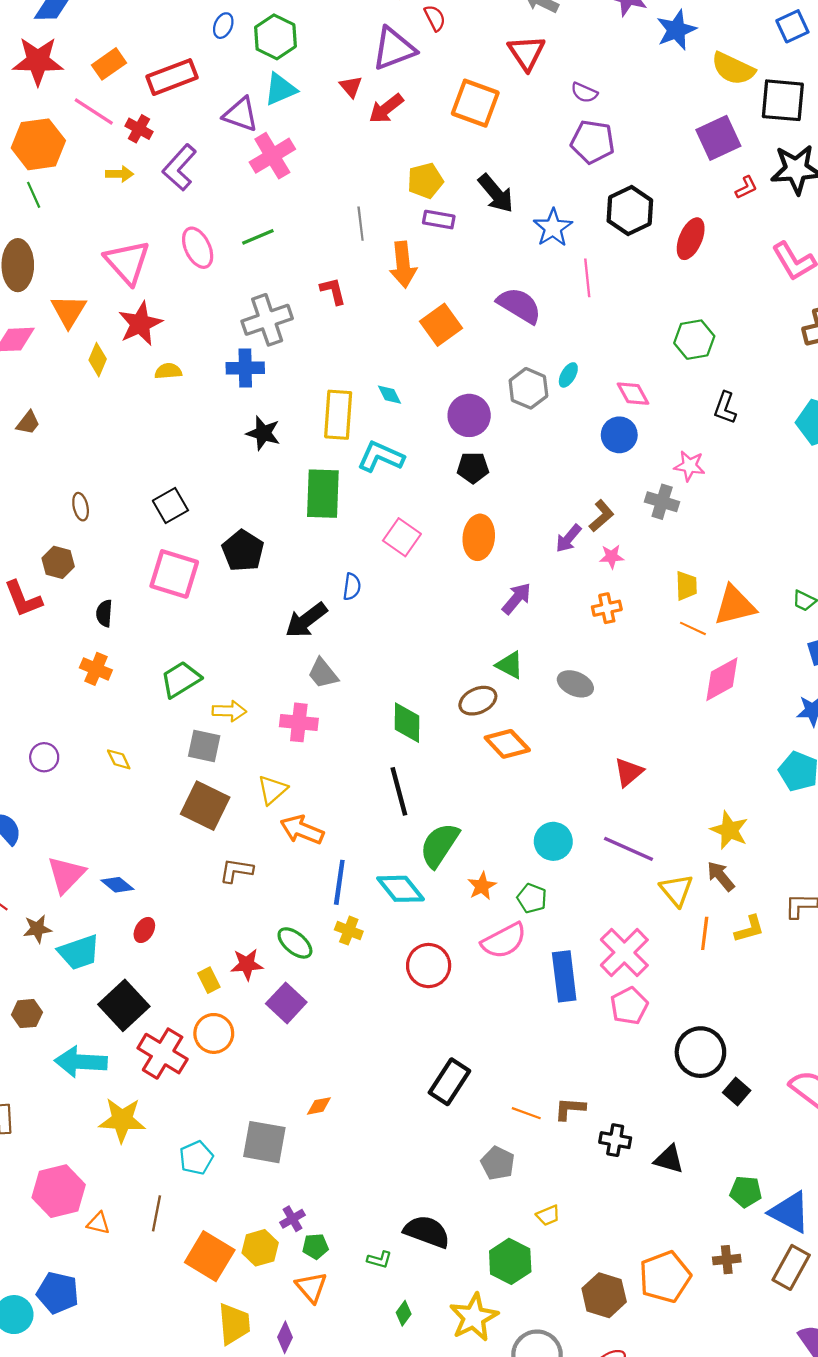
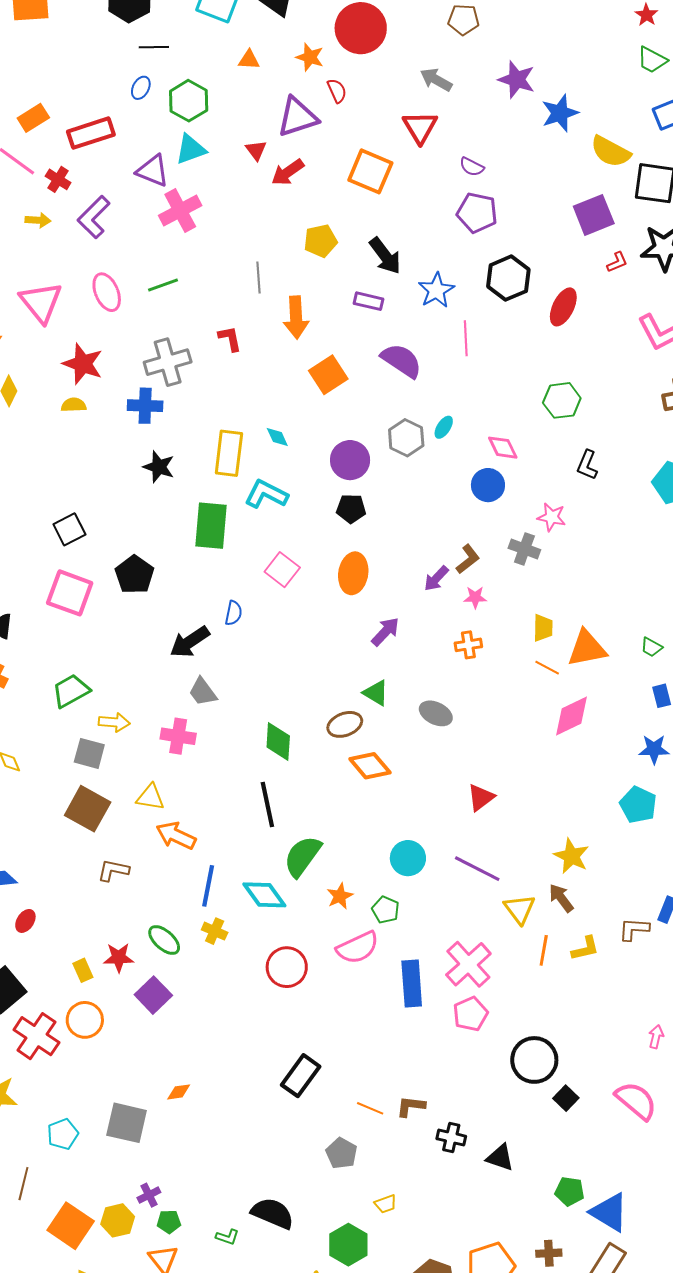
purple rectangle: (439, 220) -> (369, 301), moved
red star: (140, 324) -> (83, 364), moved, turned -30
yellow triangle: (272, 790) -> (150, 797), turned 48

